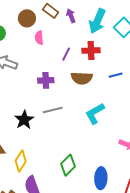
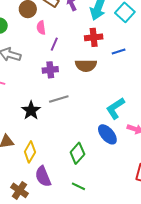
purple line: (66, 54) -> (54, 44), moved
blue line: (116, 75) -> (119, 51), moved
cyan L-shape: (95, 113) -> (115, 108), moved
blue ellipse: (101, 178) -> (107, 134), moved, turned -40

